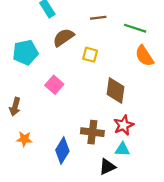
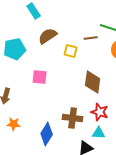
brown line: (98, 18) -> (91, 38), moved
pink square: (54, 85) -> (40, 77), turned -35
red star: (124, 125) -> (100, 112), turned -30

